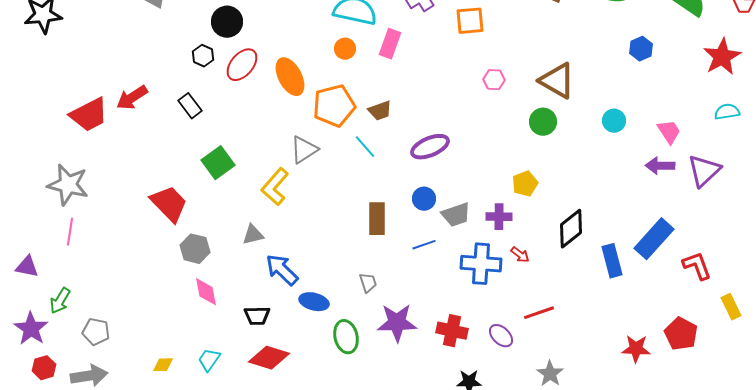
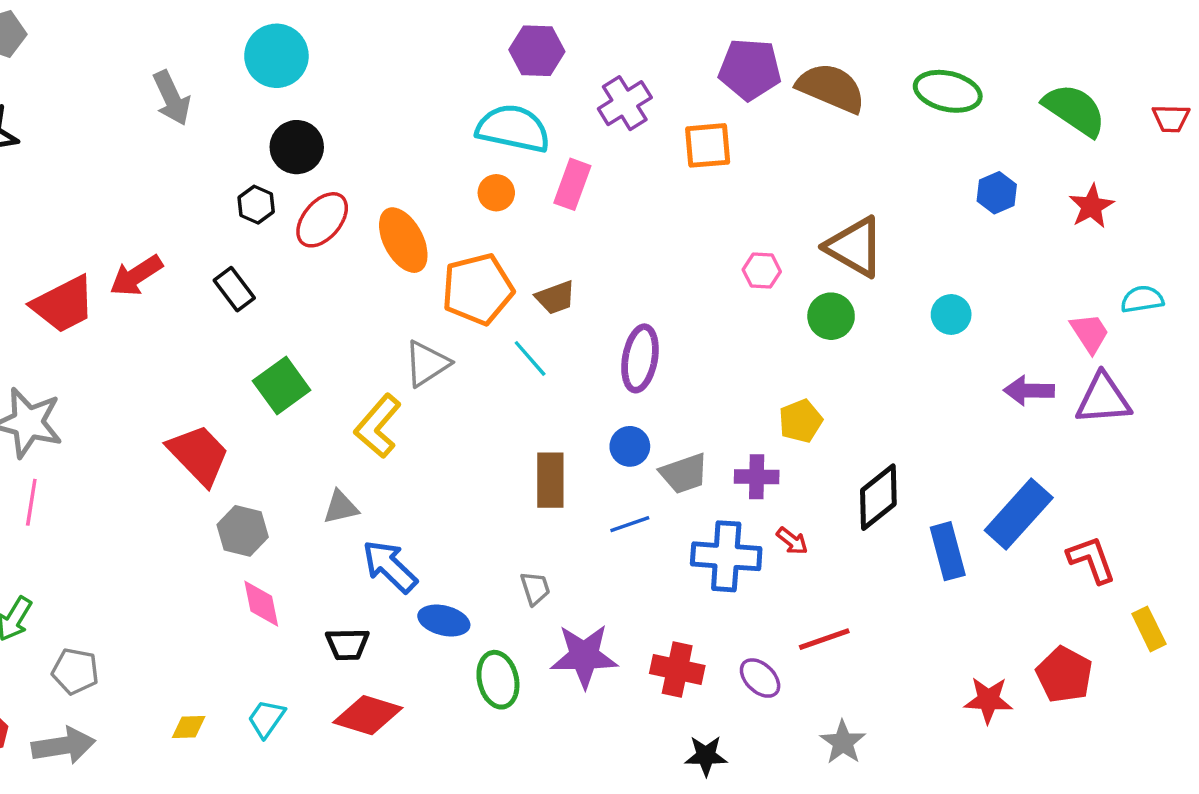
red star: (722, 57) -> (1091, 206), moved, size x0.7
pink hexagon: (494, 80) -> (762, 271), moved
pink trapezoid: (669, 132) -> (1090, 333), moved
purple ellipse: (430, 147) -> (640, 358), turned -57
purple triangle: (704, 171) -> (1103, 399), turned 39

